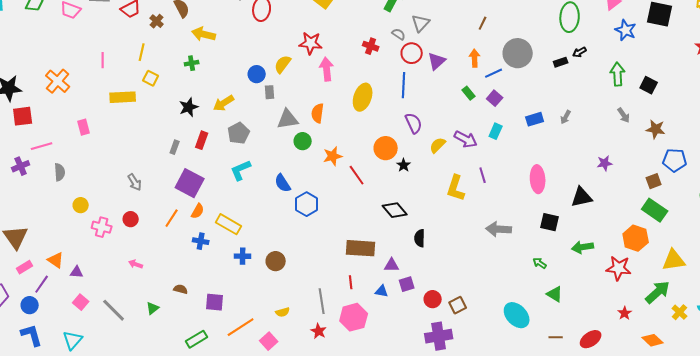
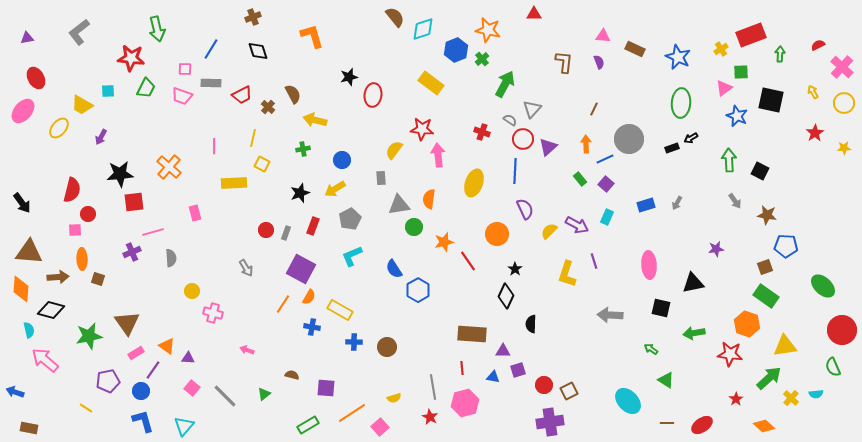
blue circle: (257, 74) -> (342, 160), moved
black star: (404, 165) -> (515, 269), moved
black diamond: (395, 210) -> (506, 296), turned 65
red circle: (131, 219) -> (266, 230), moved

